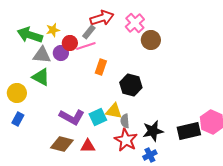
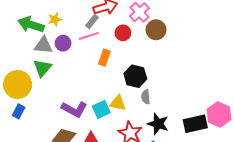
red circle: (70, 43) -> (123, 33), moved
green triangle: (41, 77) -> (42, 68), turned 42
yellow circle: (17, 93) -> (18, 85), size x1.4
gray semicircle: (125, 121) -> (146, 97), moved
black star: (153, 131) -> (158, 124), turned 30

